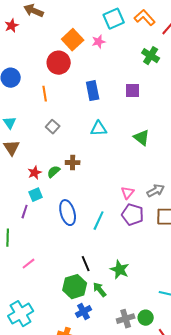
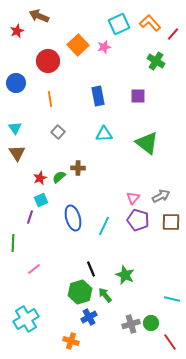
red circle: (59, 63) -> (48, 61), moved
green triangle: (142, 138) -> (147, 143), size x1.4

